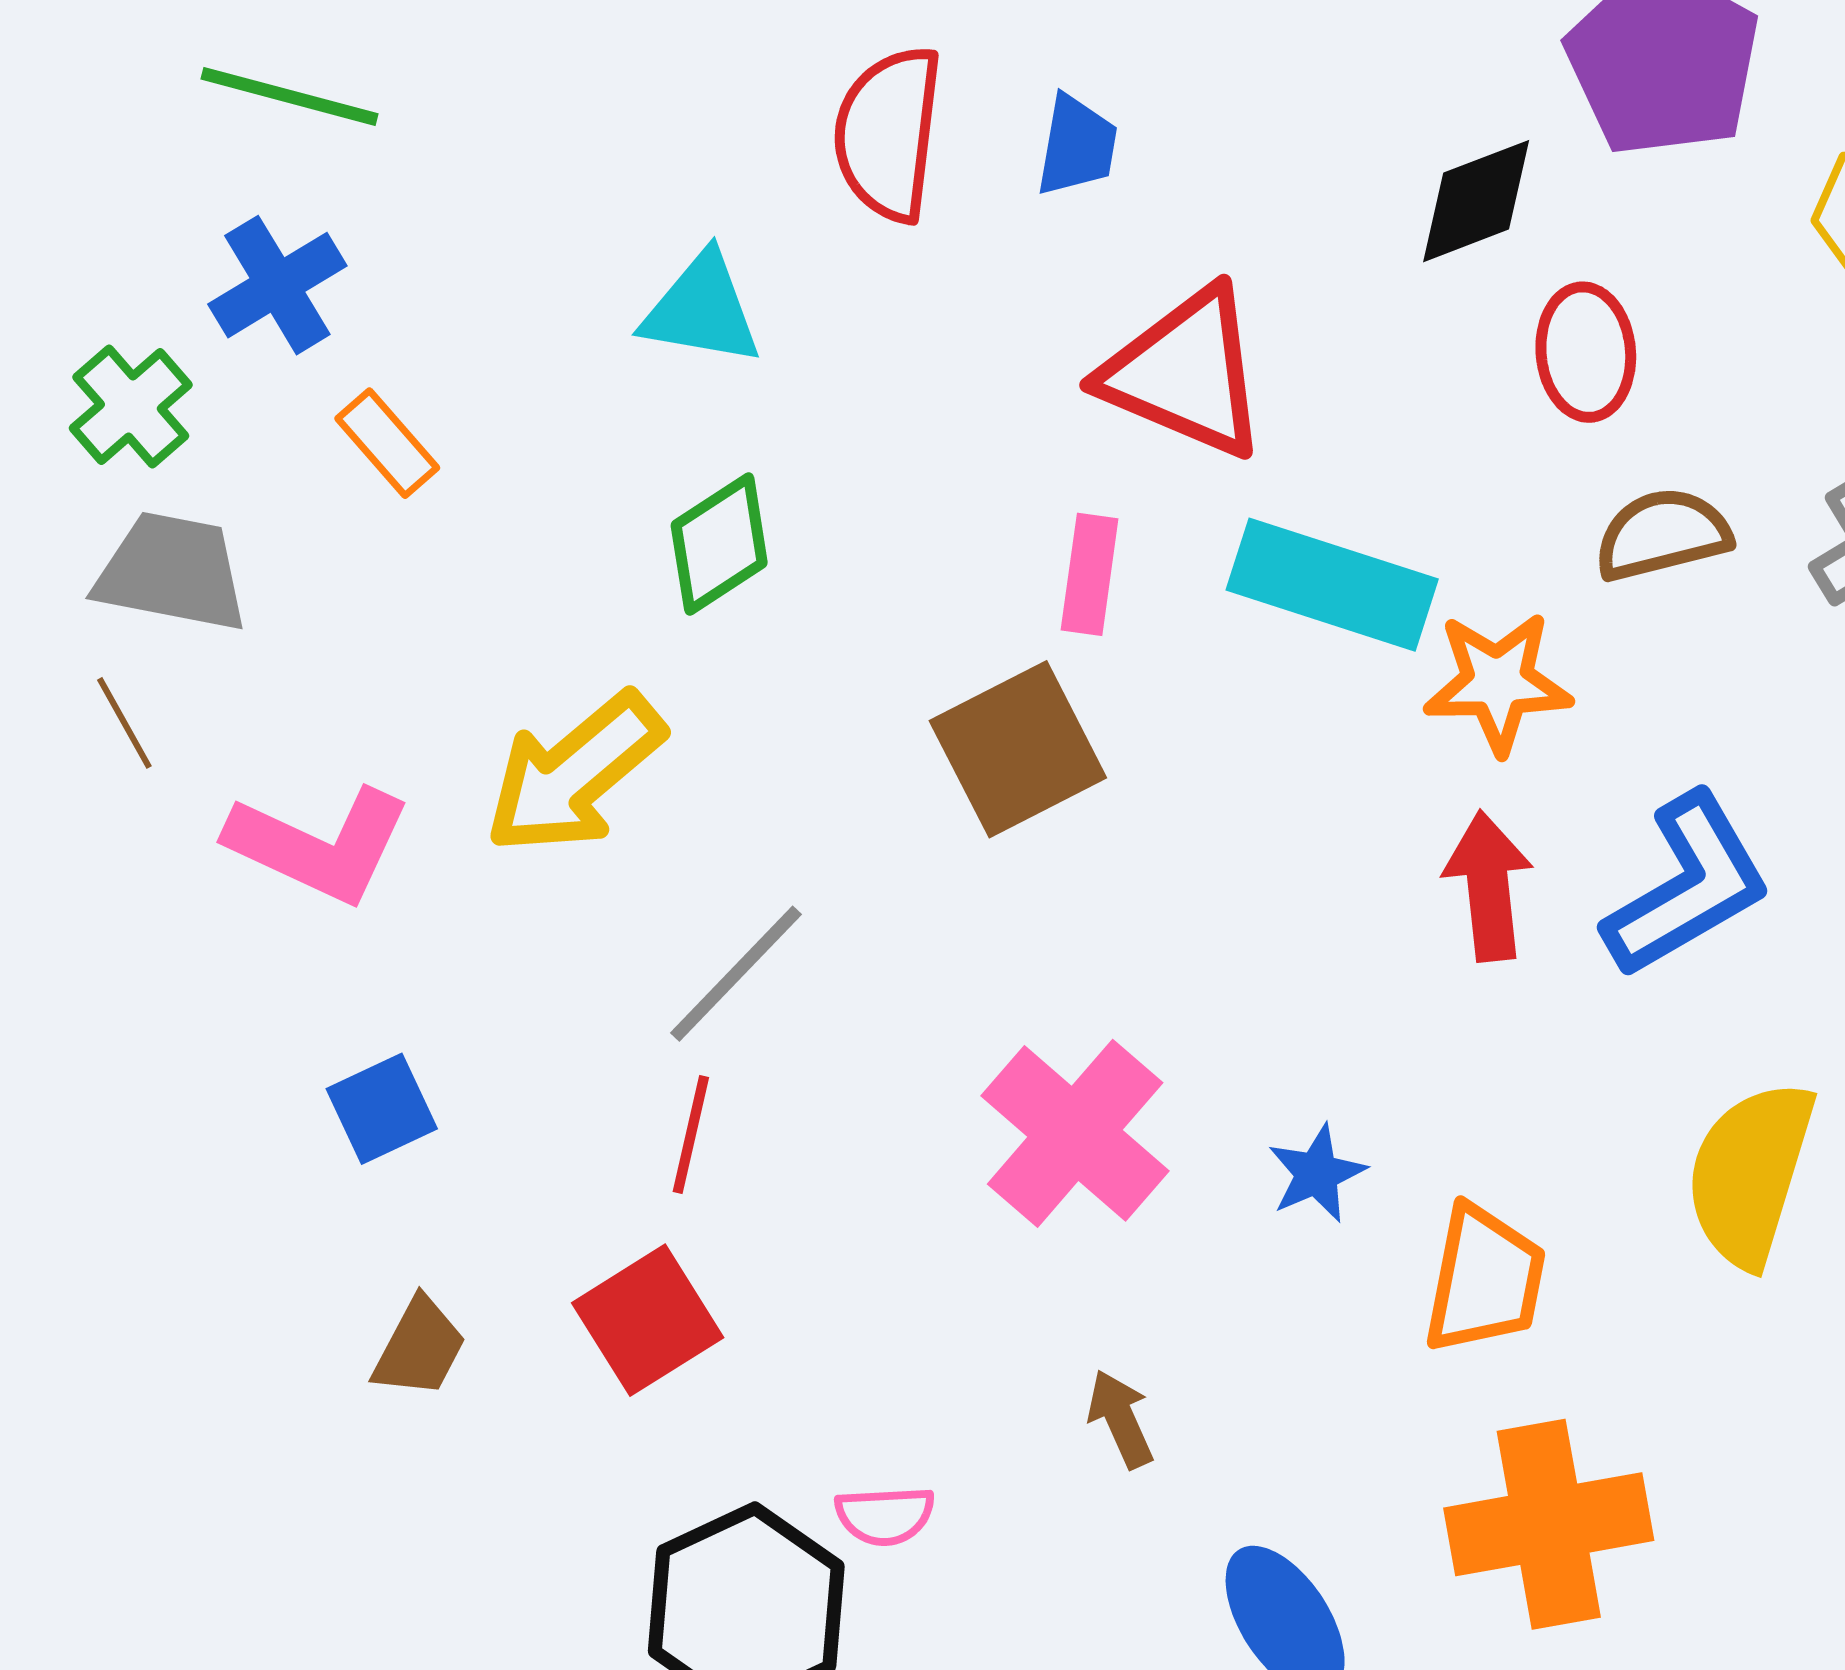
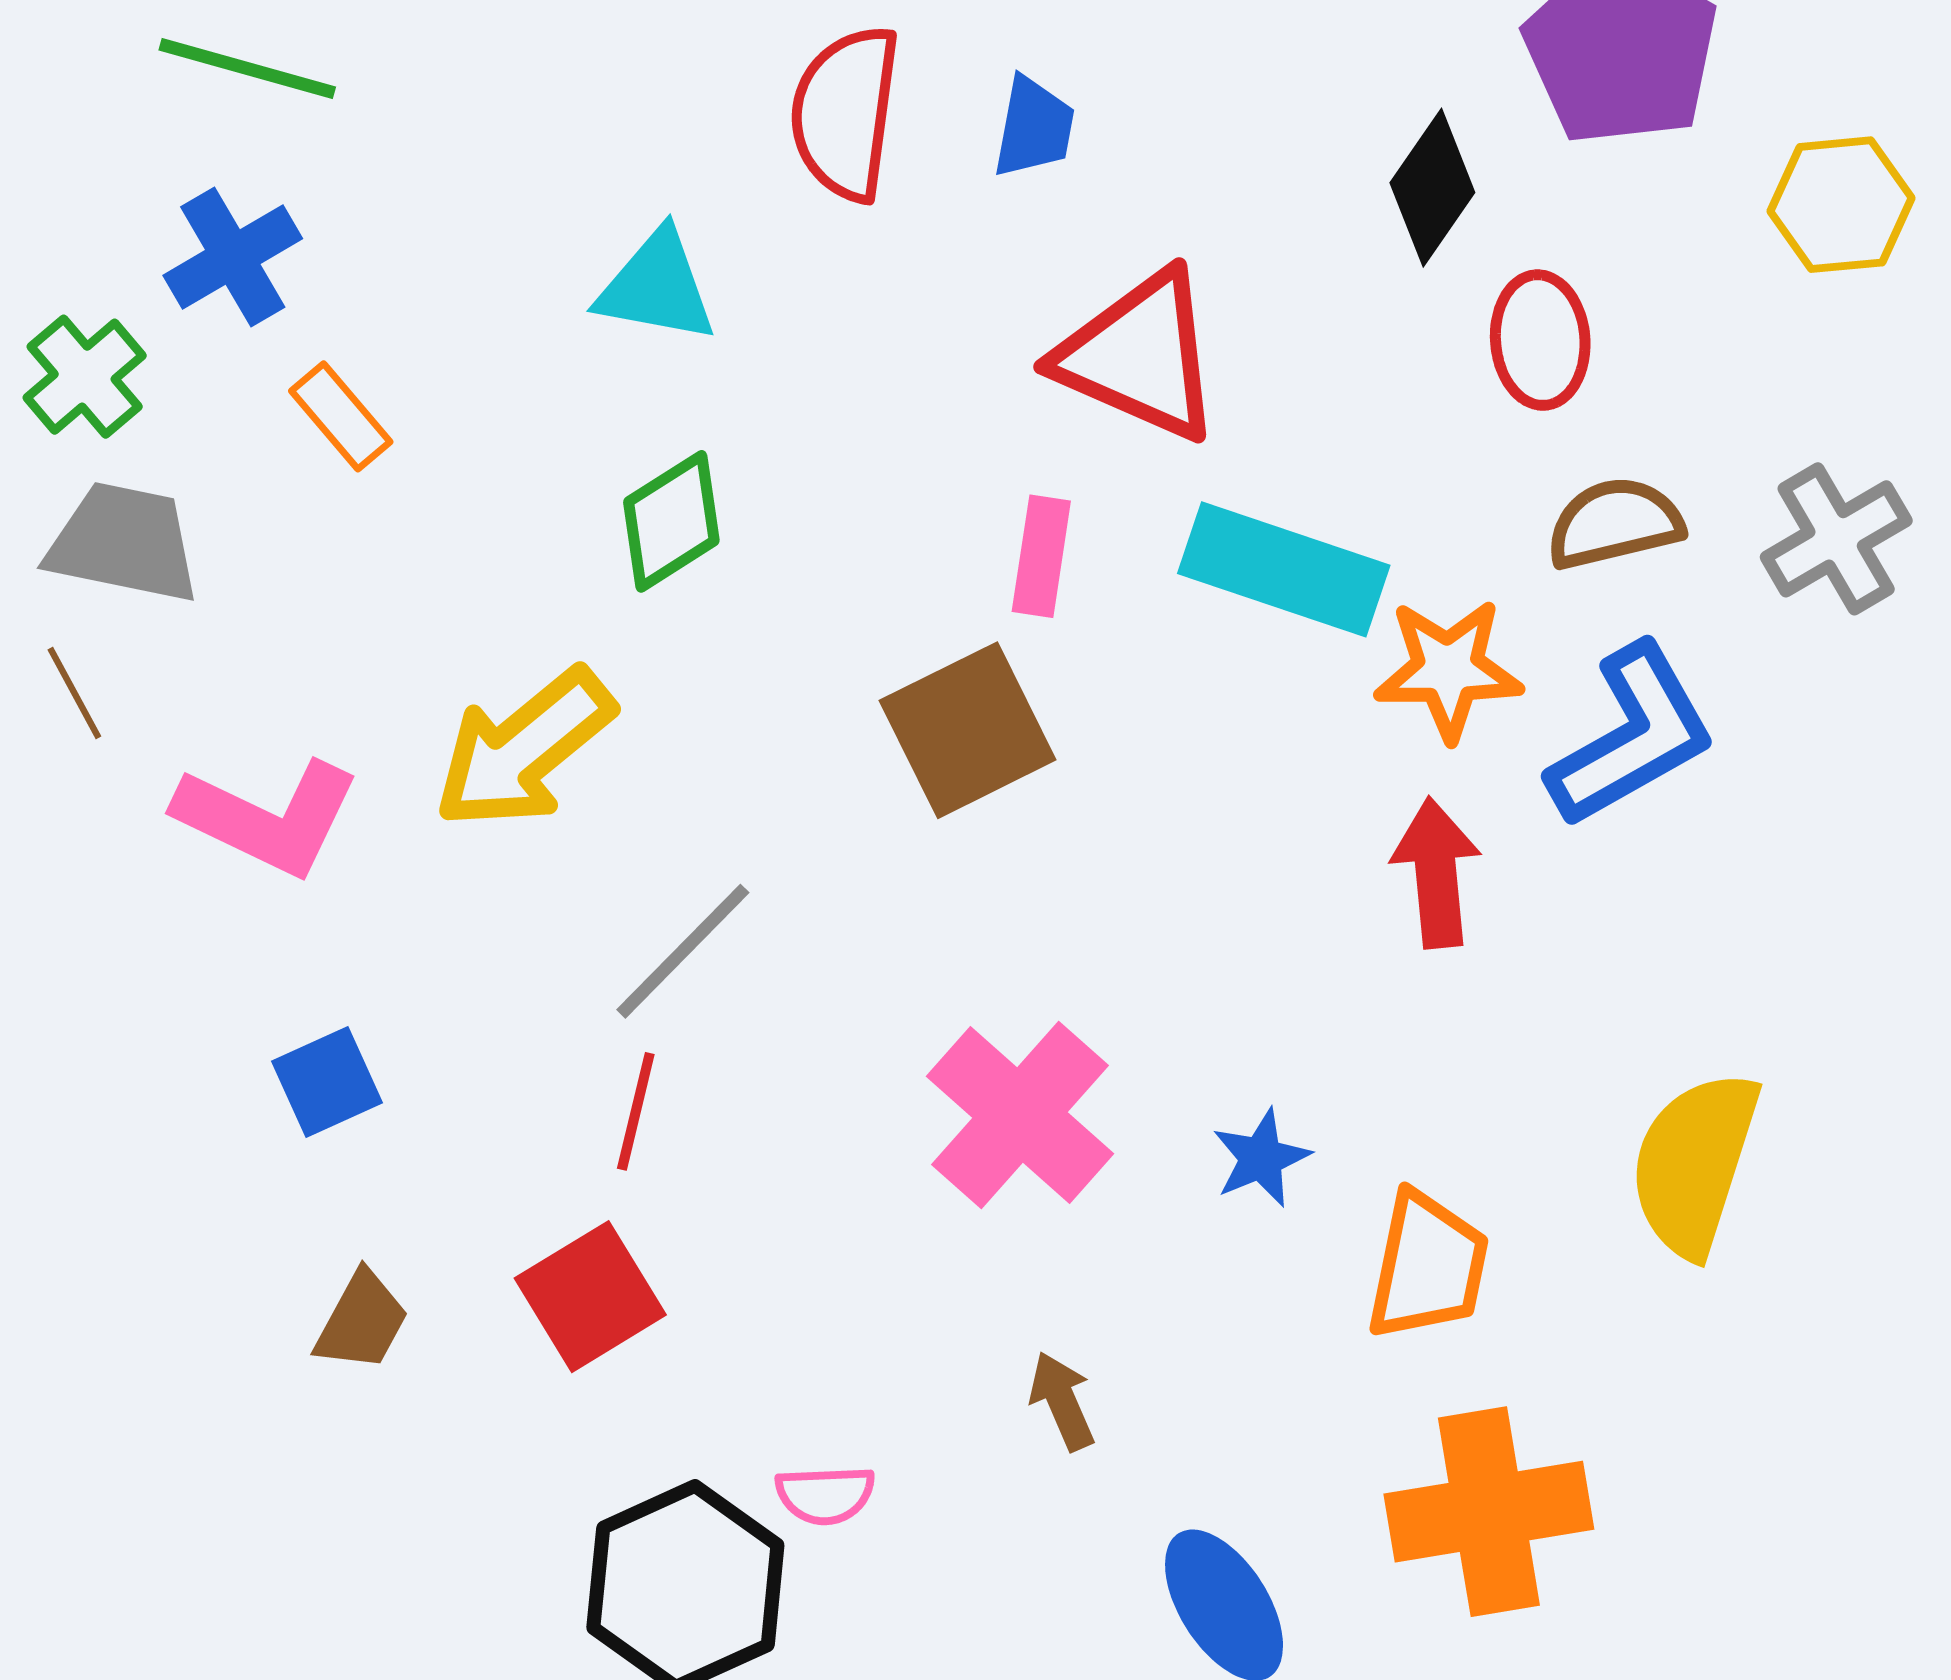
black diamond: (1476, 201) -> (1432, 188), turned -35
blue L-shape: (1687, 886) -> (1632, 736), moved

